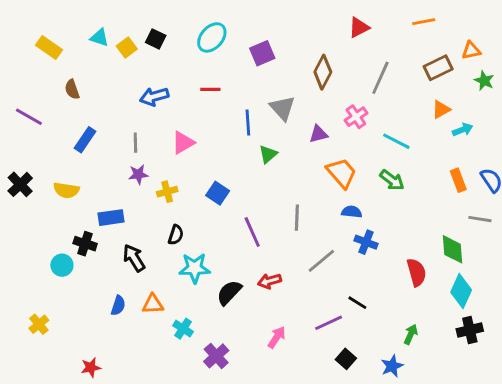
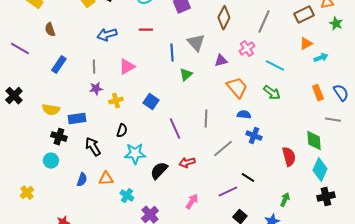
yellow semicircle: (66, 190) -> (51, 110), moved
cyan circle: (62, 265) -> (51, 161), moved

